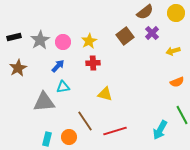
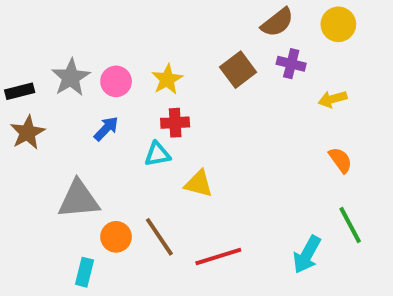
purple cross: (152, 33) -> (291, 64), turned -32
black rectangle: (14, 37) -> (20, 91), moved
orange semicircle: (177, 82) -> (340, 160), turned -104
cyan triangle: (63, 87) -> (157, 154), moved
orange circle: (69, 137) -> (116, 237), moved

